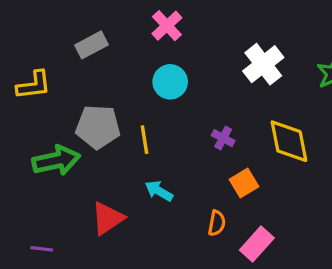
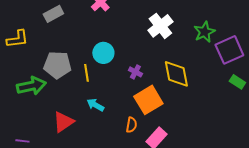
cyan circle: (170, 82) -> (103, 53), moved
orange square: (244, 183) -> (148, 100), size x1.6

